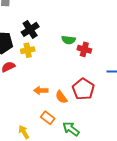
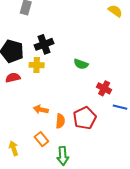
red cross: (84, 49) -> (104, 88), moved
orange semicircle: (61, 97) -> (60, 121), turned -152
green arrow: (71, 129) -> (63, 156), turned -144

